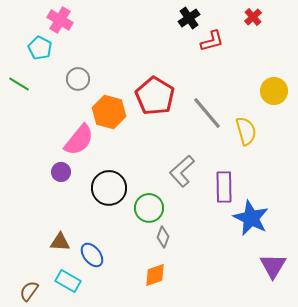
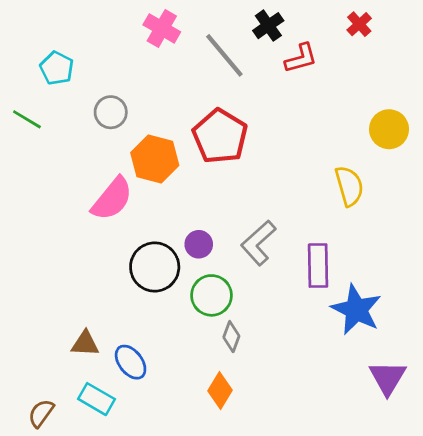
pink cross: (60, 20) -> (162, 28), moved
gray line: (207, 113) -> (224, 55), moved
purple circle: (61, 172) -> (199, 244), moved
orange diamond: (155, 275) -> (220, 391), turned -40

